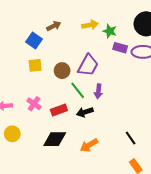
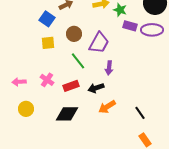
brown circle: (62, 71) -> (74, 34), moved
green line: (78, 90) -> (78, 61), moved
orange arrow: (89, 145) -> (107, 107), moved

